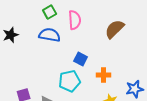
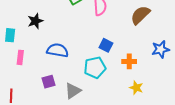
blue semicircle: (50, 35) -> (58, 50), moved
blue star: (135, 89) -> (161, 49), moved

